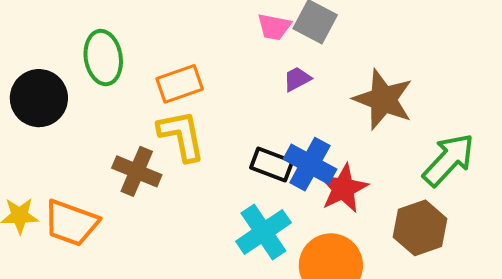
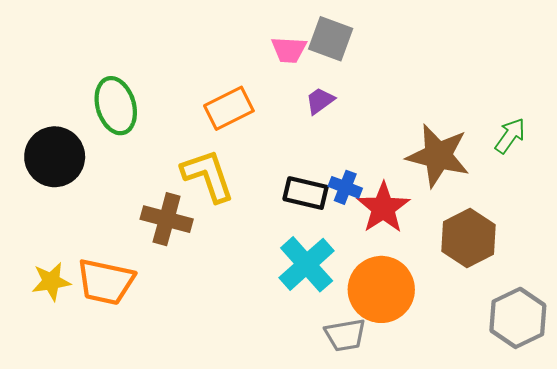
orange rectangle: (180, 84) -> (229, 108), moved
brown star: (383, 99) -> (438, 156), moved
green arrow: (448, 160) -> (510, 136), moved, size x0.6
blue cross: (310, 164) -> (345, 187), size x0.6

